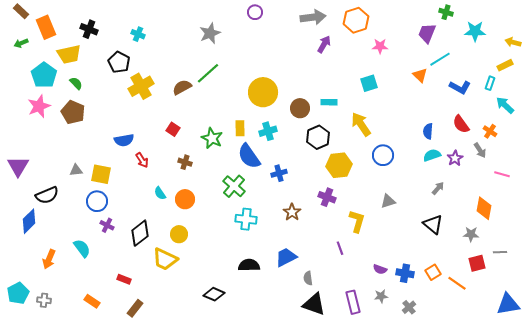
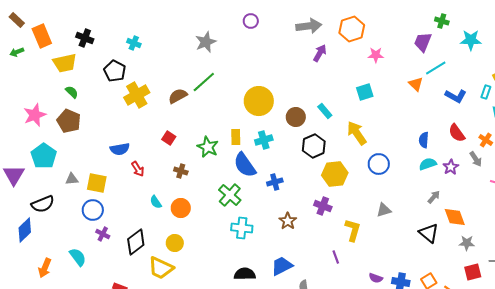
cyan pentagon: (44, 75) -> (44, 156), moved
cyan rectangle: (329, 102) -> (325, 111), turned 49
orange diamond: (484, 208) -> (455, 217), moved, turned -30

